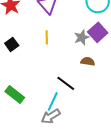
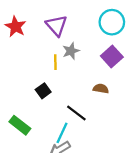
gray star: (82, 37) -> (71, 51), moved
black square: (12, 44) -> (43, 91), moved

